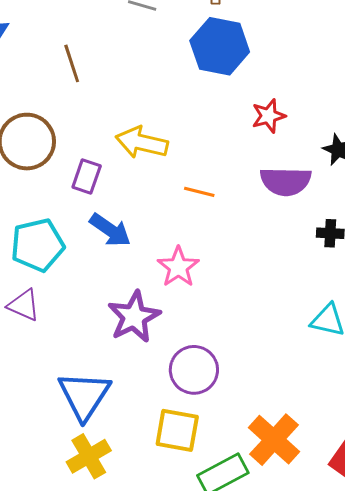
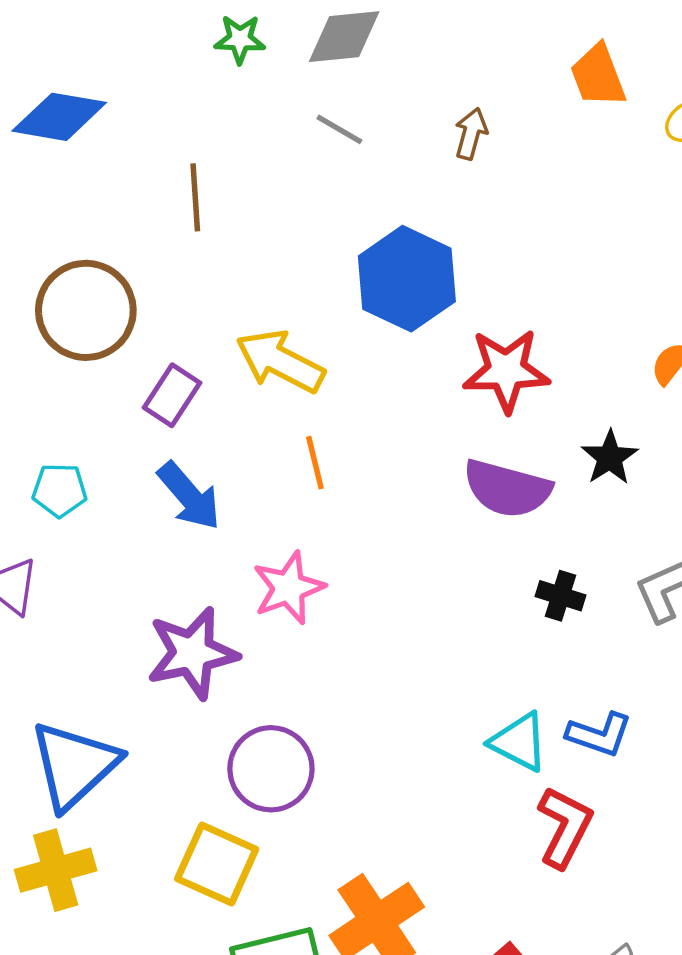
blue hexagon: (220, 46) -> (407, 279), moved
red star: (269, 116) -> (506, 371), size x1.4
orange line: (199, 192) -> (315, 463), moved, turned 48
cyan pentagon: (38, 245) -> (60, 490), size x0.6

